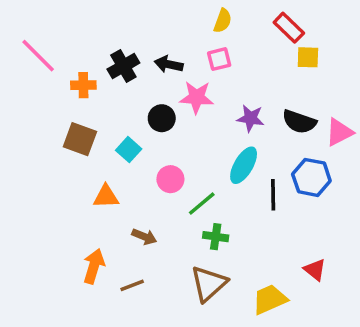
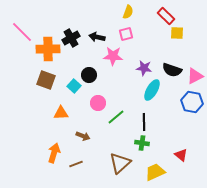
orange cross: (83, 85) -> (48, 49), size x1.6
black circle: (162, 118) -> (89, 75), moved
cyan ellipse: (244, 165) -> (152, 90), moved
blue hexagon: (311, 177) -> (192, 102), moved
black line: (273, 195) -> (144, 122), moved
green cross: (216, 237) -> (142, 143), moved

